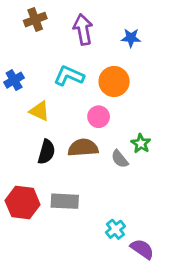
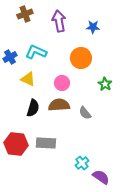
cyan L-shape: (69, 76) -> (36, 52), moved
pink circle: (99, 117) -> (62, 83), moved
green star: (141, 143) -> (105, 84), moved

